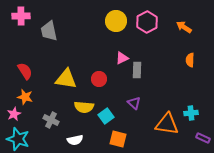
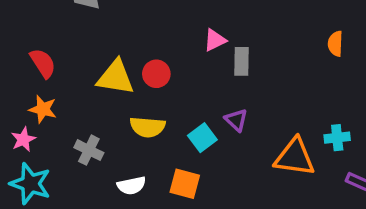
red circle: (99, 79) -> (156, 74), moved
cyan square: (106, 116) -> (202, 138), moved
orange square: (118, 139) -> (185, 184), moved

